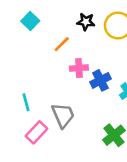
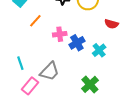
orange line: (62, 44) -> (35, 21), moved
gray trapezoid: (63, 115) -> (50, 71), turned 70

